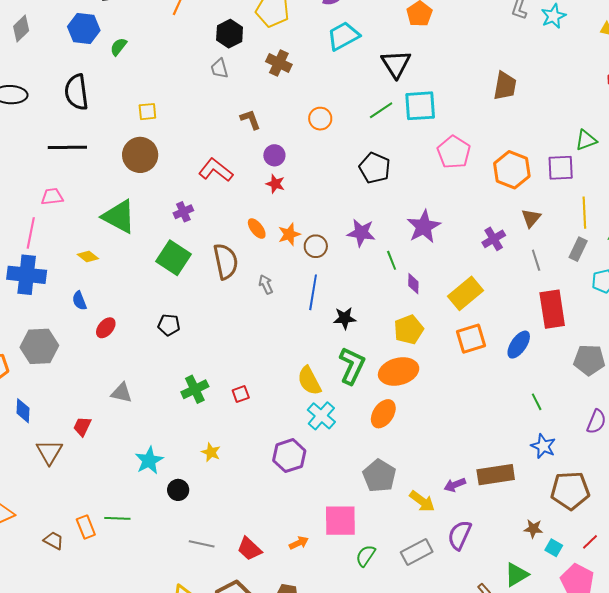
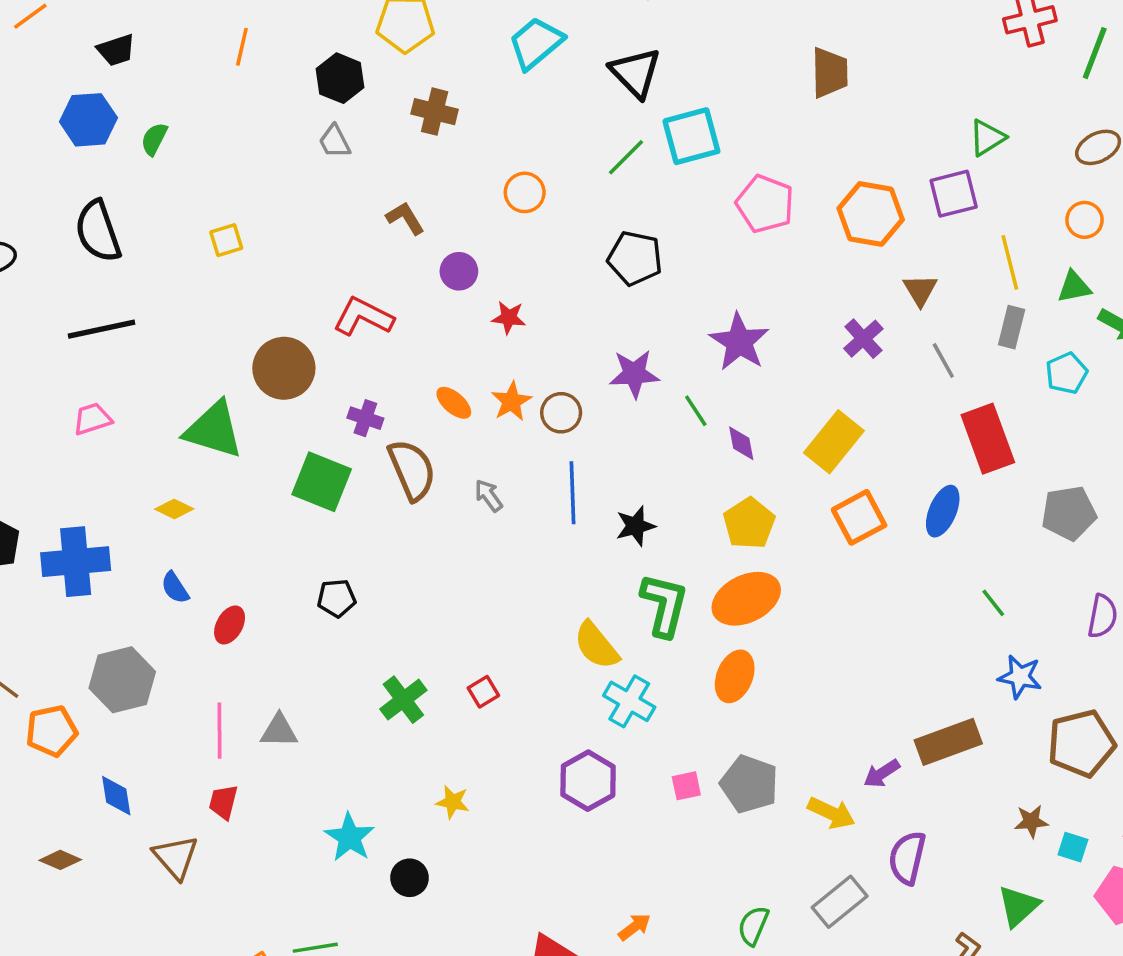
brown circle: (140, 155) -> (284, 368), moved
red star: (275, 184) -> (509, 318), moved
purple cross: (183, 212) -> (365, 418), moved, turned -36
pink line: (31, 233) -> (220, 731), moved
pink square: (340, 521) -> (686, 786), moved, size x0.5

